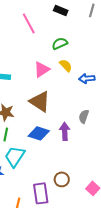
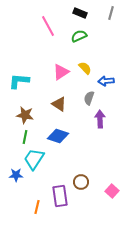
green semicircle: (60, 43) -> (79, 36), moved
brown triangle: (40, 101) -> (59, 104), size x0.7
gray semicircle: (84, 116) -> (89, 98), moved
purple arrow: (65, 131) -> (100, 119), moved

